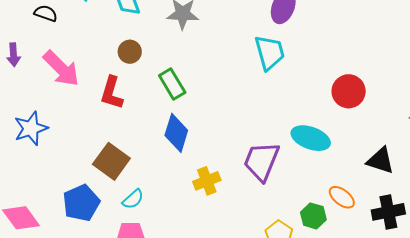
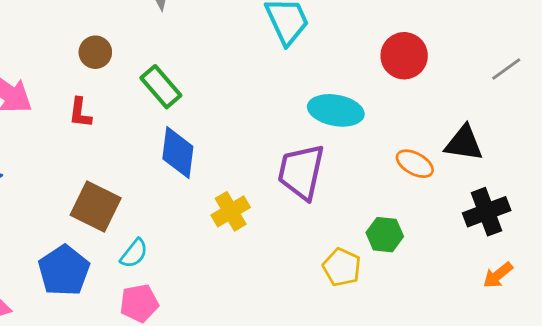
red L-shape: (112, 93) -> (80, 113), size x0.7
cyan ellipse: (311, 138) -> (336, 110), moved
orange ellipse: (342, 197) -> (415, 164), moved

